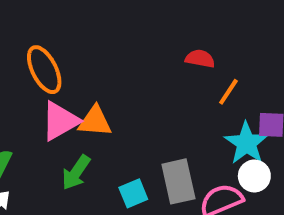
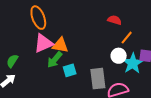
green arrow: (76, 172) -> (55, 60), moved
white circle: (254, 176) -> (119, 56), moved
cyan square: (133, 193) -> (70, 70), moved

